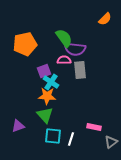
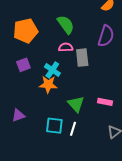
purple semicircle: (75, 49) -> (106, 36), moved, turned -80
purple square: (44, 71) -> (23, 65), moved
green triangle: (45, 115) -> (76, 104), moved
pink rectangle: (94, 127) -> (105, 102), moved

